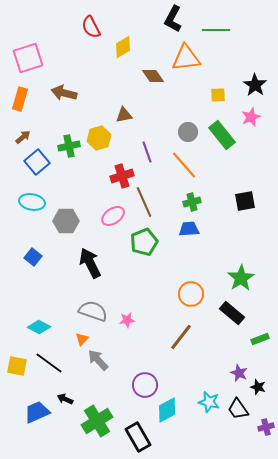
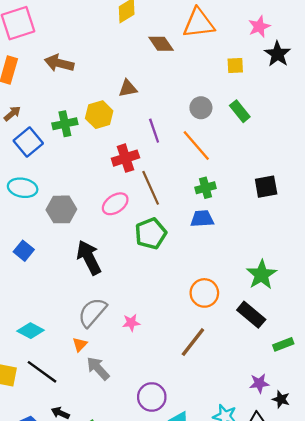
pink star: (251, 117) -> (259, 27), moved
green rectangle: (222, 135) -> (240, 111), size x0.7
gray semicircle: (93, 311) -> (92, 312), turned -68
purple star: (239, 373) -> (259, 383), turned -30

